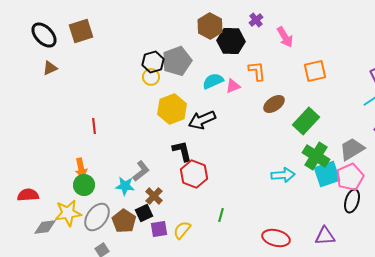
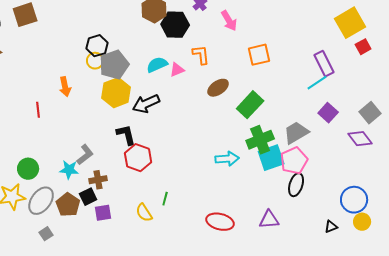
gray pentagon: (177, 61) -> (114, 65), moved
green cross: (316, 156) -> (260, 140), turned 36
orange arrow: (81, 168) -> (65, 87), moved
brown cross: (154, 196) -> (98, 180), turned 36
yellow semicircle: (182, 230) -> (144, 213), moved, turned -72

